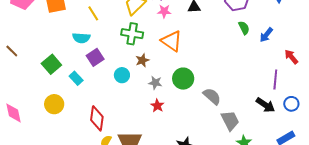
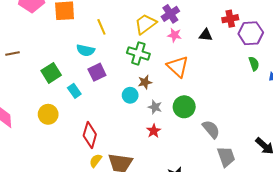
brown line: (12, 51) -> (12, 54), turned -64
cyan circle: (122, 75) -> (130, 95), moved

